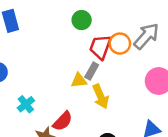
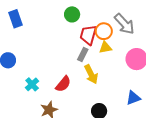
gray arrow: (146, 36) -> (124, 24), turned 100
yellow triangle: (79, 80) -> (105, 47), moved
red semicircle: (63, 121) -> (63, 84), moved

